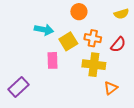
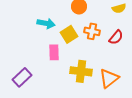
yellow cross: (94, 65) -> (81, 71), moved
orange triangle: (111, 88) -> (109, 78), size x1.5

